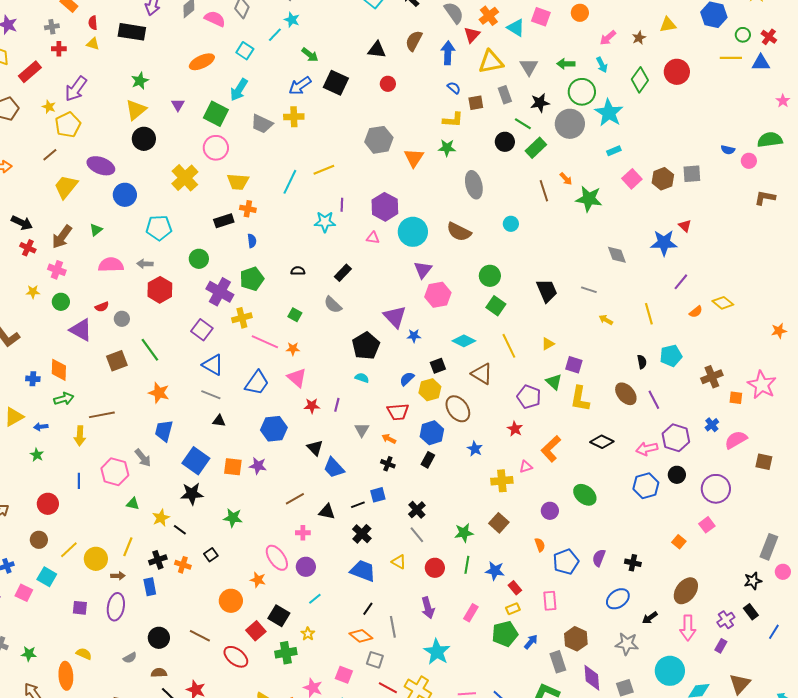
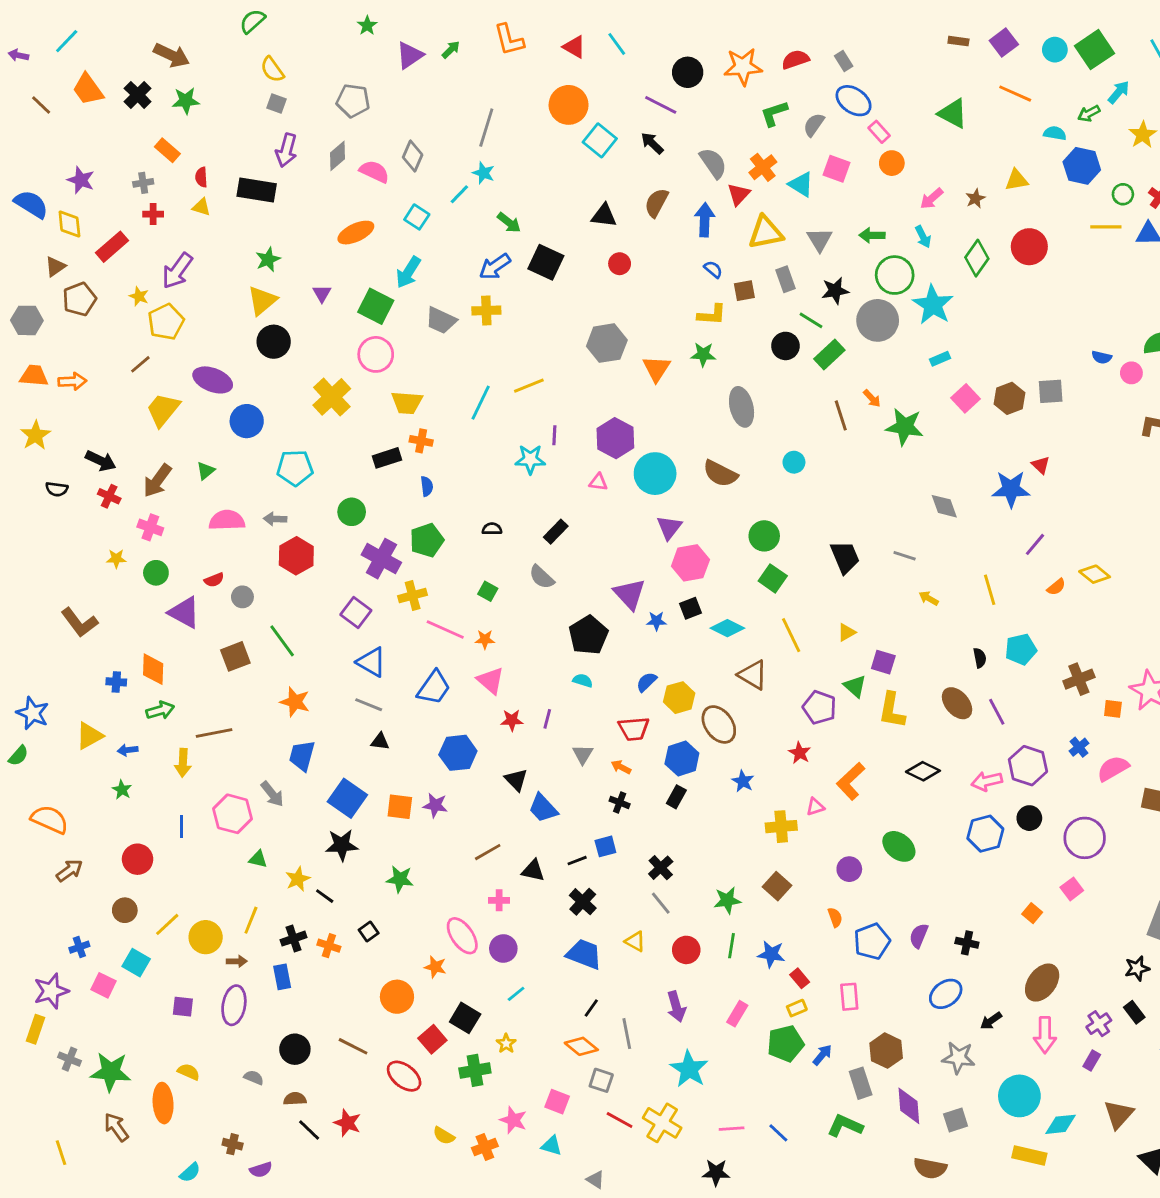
black square: (438, 366) -> (690, 608), moved
green star: (29, 654) -> (111, 1072), size x1.8
gray semicircle: (130, 658) -> (254, 1078), turned -128

